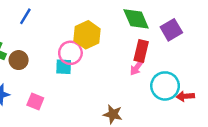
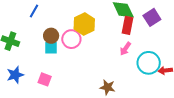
red rectangle: (141, 51) -> (127, 25), moved
brown circle: (19, 60) -> (51, 36), moved
cyan square: (64, 67) -> (51, 48), moved

